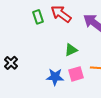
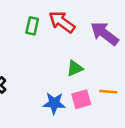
green rectangle: (38, 17) -> (32, 26), turned 32

